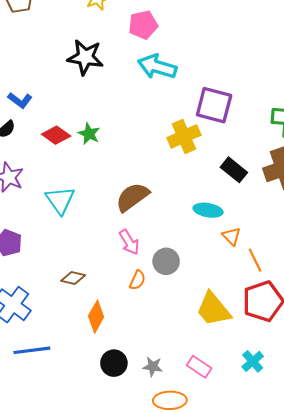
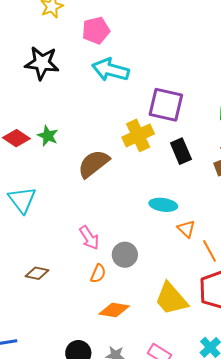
black rectangle: (234, 170) -> (181, 151), moved, turned 30
brown semicircle: (132, 197) -> (94, 164), moved
orange diamond: (96, 317) -> (114, 310), moved, turned 72

